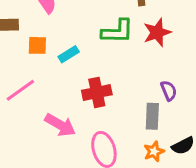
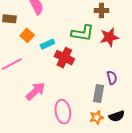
orange square: (37, 45) -> (27, 35), turned 32
red cross: (97, 93) -> (64, 58), moved, turned 30
pink arrow: (60, 125) -> (35, 91), turned -80

